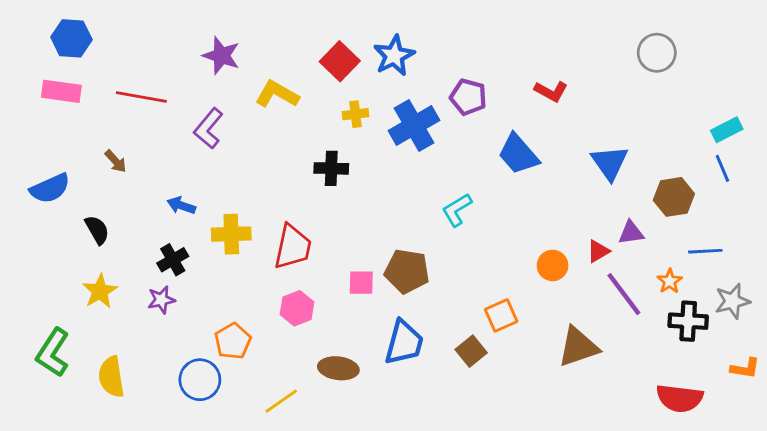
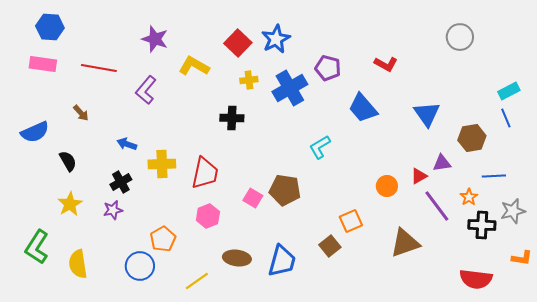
pink square: (361, 283) -> (253, 198), turned 30
blue trapezoid: (404, 343) -> (282, 261), moved

